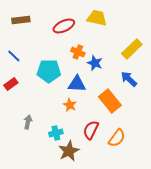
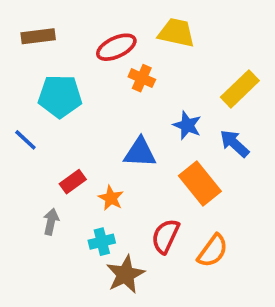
orange cross: (78, 52) -> (142, 78), moved
blue line: (14, 56) -> (25, 140), moved
blue star: (95, 63) -> (187, 125), moved
cyan pentagon: (49, 71) -> (60, 96), moved
red rectangle: (11, 84) -> (73, 182), moved
orange star: (70, 105) -> (111, 198), moved

